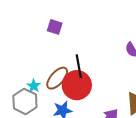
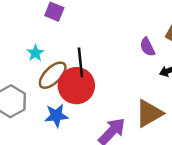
cyan star: (34, 86) -> (35, 53), moved

